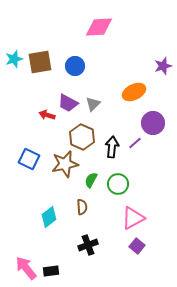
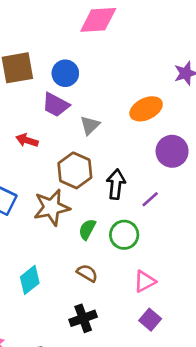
purple trapezoid: (68, 103) -> (56, 105), moved
purple line: (135, 143) -> (150, 199), moved
brown semicircle: (82, 207) -> (87, 273), moved, turned -56
pink triangle: (133, 218) -> (145, 281), size x0.7

